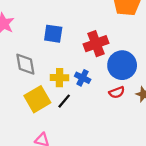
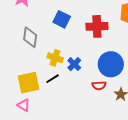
red cross: (96, 44) -> (97, 26), moved
yellow square: (37, 99) -> (28, 83), moved

